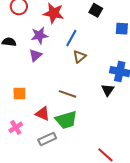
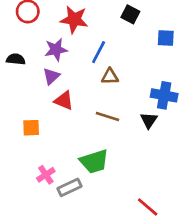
brown triangle: (79, 57) -> (110, 76), turned 40
brown line: (67, 94) -> (107, 116), moved
red triangle: (42, 114) -> (64, 101), moved
pink cross: (16, 127) -> (46, 175), moved

